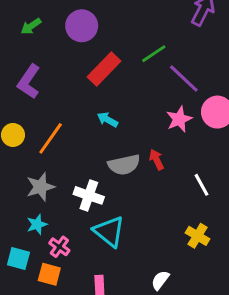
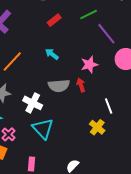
red rectangle: (104, 69) -> (54, 20), size x0.6
pink star: (179, 119) -> (89, 65), moved
yellow cross: (198, 236) -> (97, 127), moved

